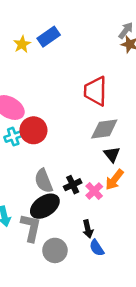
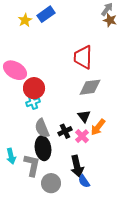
cyan cross: (13, 137) -> (33, 102), moved
black triangle: (112, 154) -> (84, 116), moved
black ellipse: (45, 206) -> (43, 148), turned -65
black arrow: (88, 229) -> (77, 166), size x1.5

